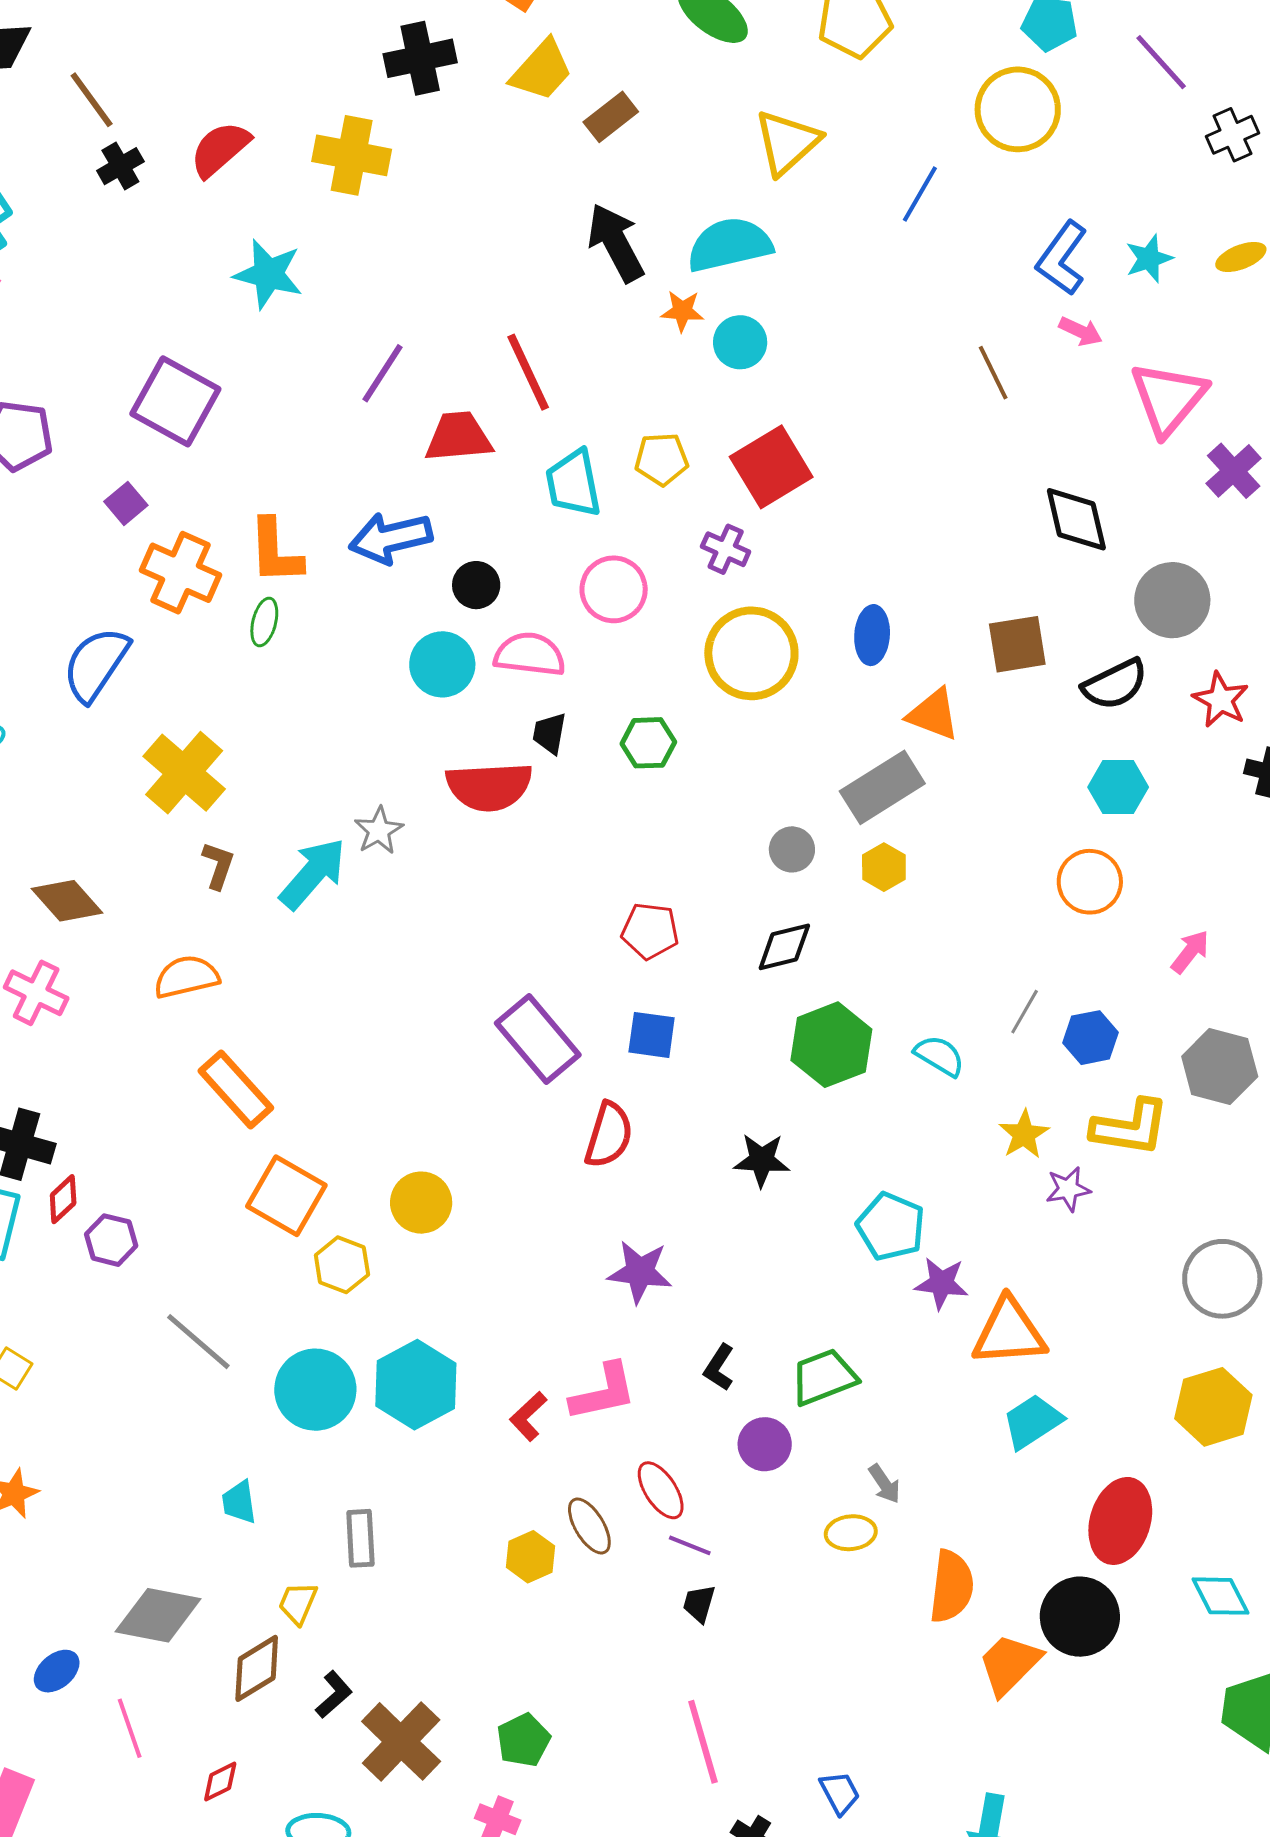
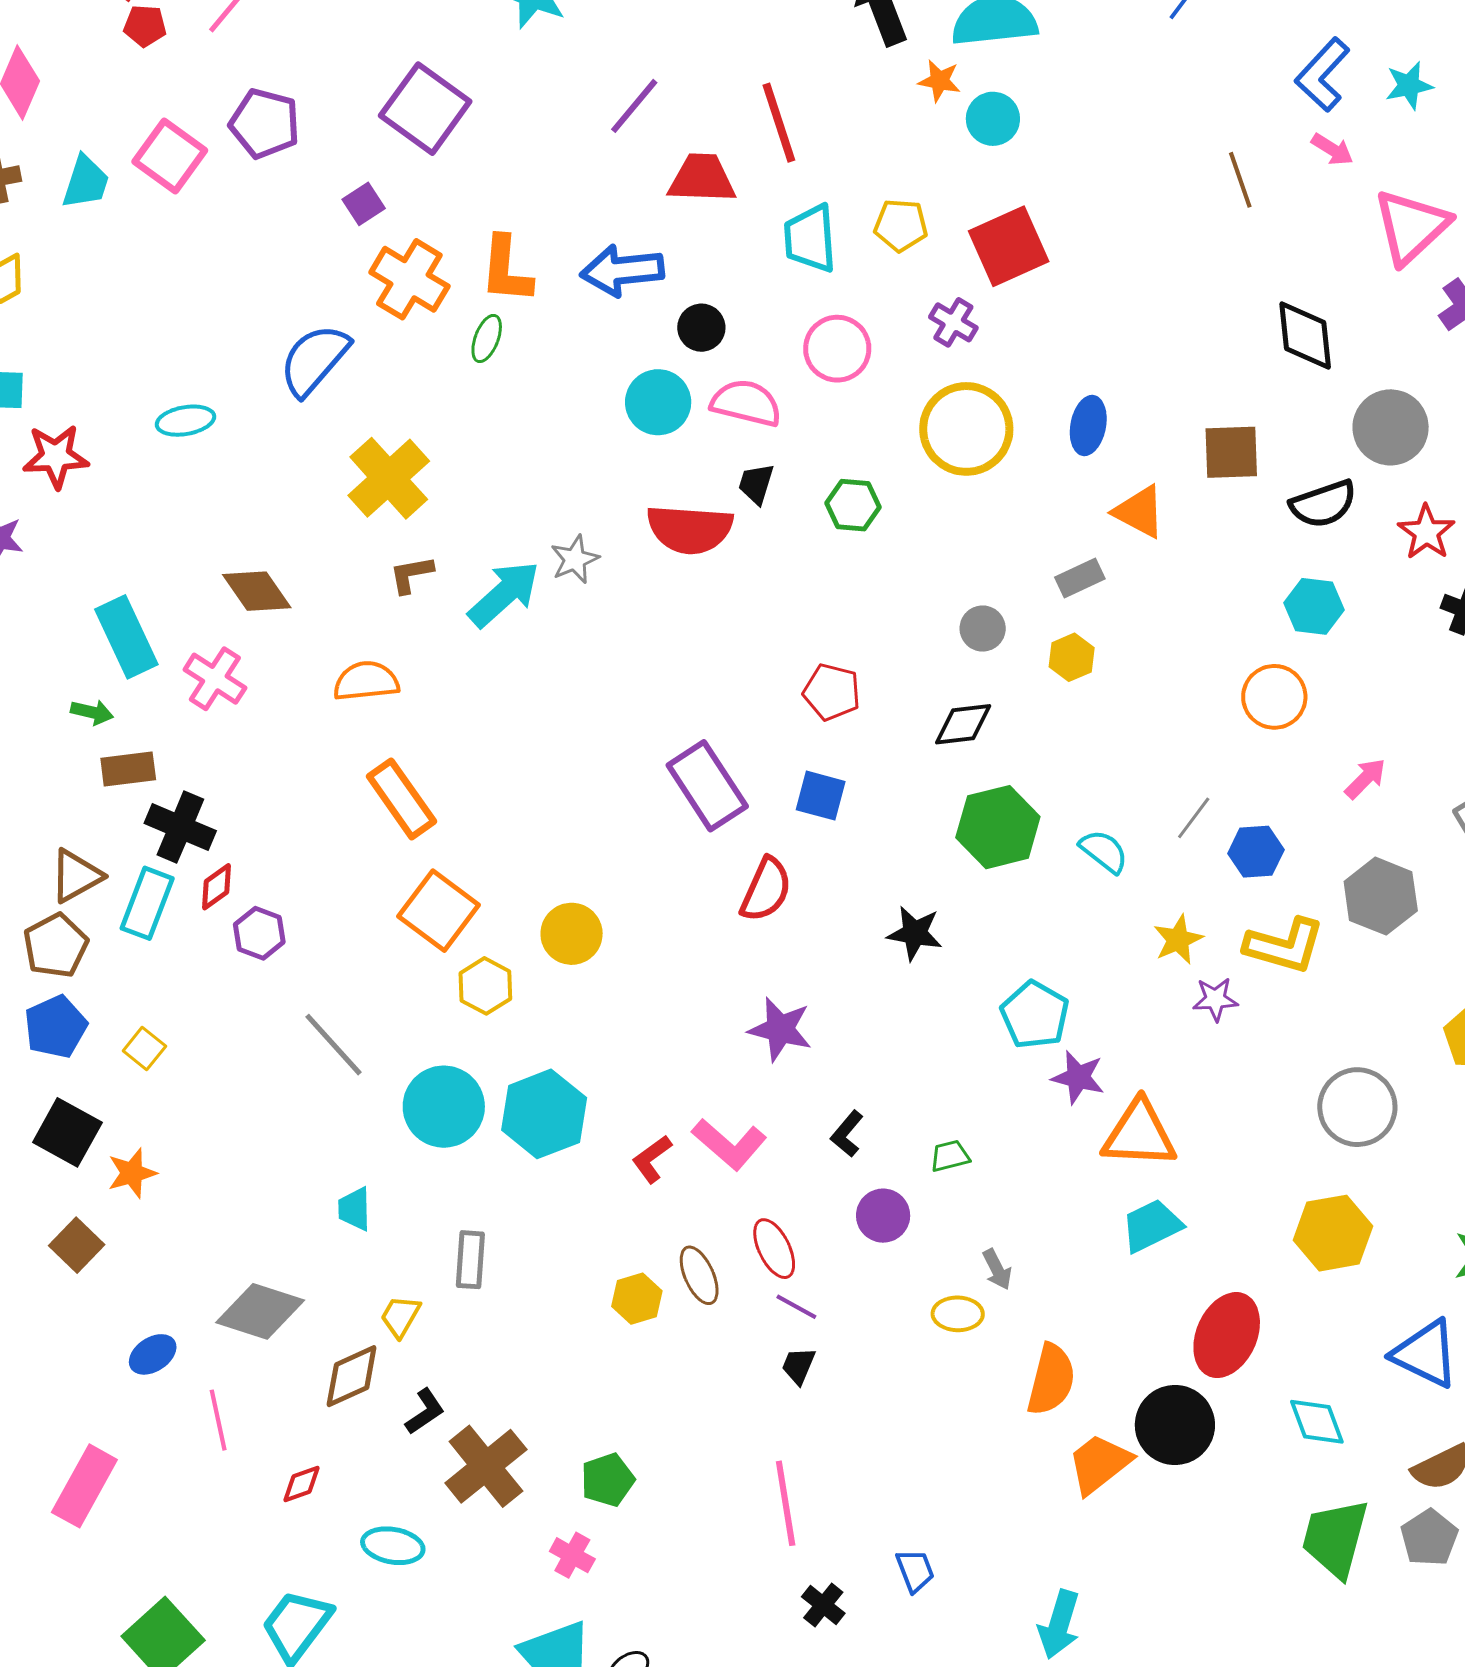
gray rectangle: (882, 787) -> (1080, 578), size x0.6
brown L-shape: (218, 865) -> (411, 574), turned -126
green trapezoid: (824, 1377) -> (950, 1156), size x0.6
pink L-shape: (603, 1392) -> (729, 1144), turned 46

